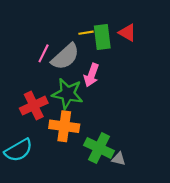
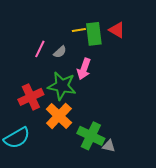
gray semicircle: (65, 57) -> (60, 52), size x0.5
orange cross: (64, 126) -> (59, 116), turned 36

